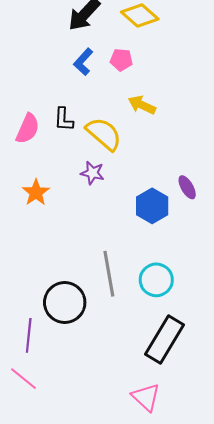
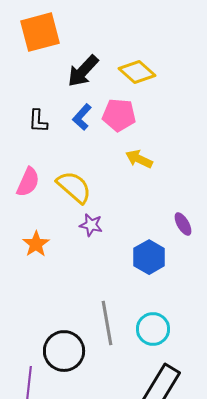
pink pentagon: (121, 60) -> (119, 115), size x1.5
black L-shape: (64, 119) -> (38, 121), moved
yellow semicircle: (104, 134) -> (74, 187), moved
purple ellipse: (187, 187) -> (183, 224), moved

